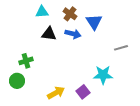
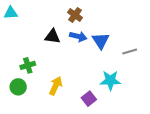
cyan triangle: (42, 12) -> (11, 13), moved
blue triangle: (94, 22) -> (101, 41), moved
yellow arrow: (56, 93) -> (56, 86), moved, turned -36

